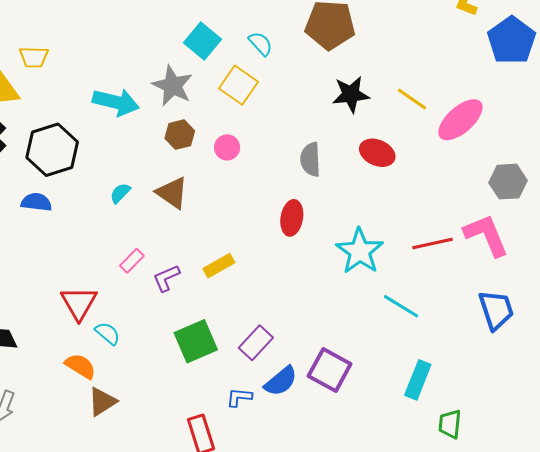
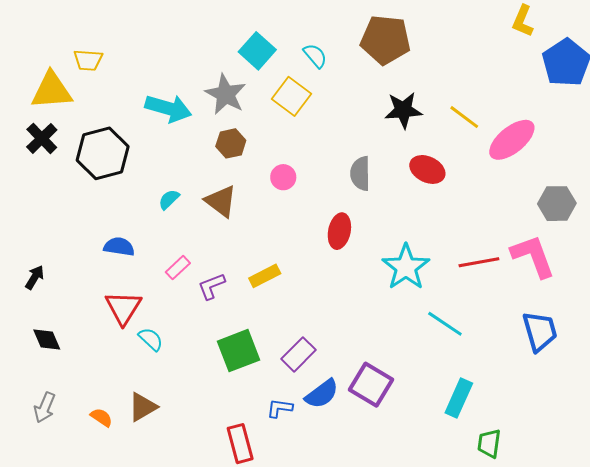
pink circle: (227, 147) -> (283, 177), moved
blue semicircle: (36, 202) -> (119, 247), moved
orange semicircle: (80, 366) -> (101, 417), moved, size x0.7

